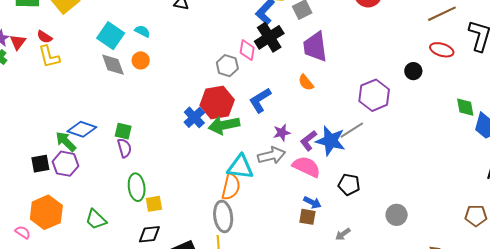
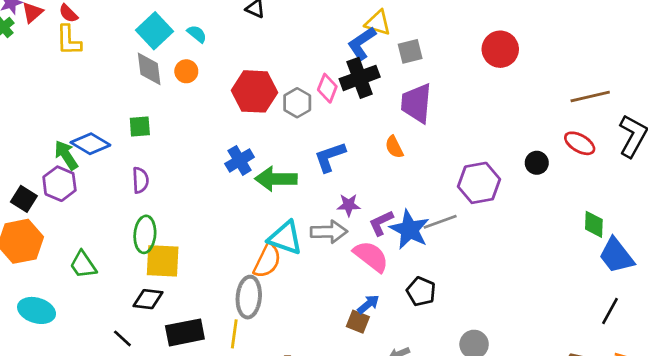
red hexagon: (217, 103) -> (255, 91), moved
green square: (123, 131) -> (140, 126), moved, turned -30
black square: (40, 164) -> (24, 199), moved, turned 30
blue arrow: (312, 202) -> (368, 304), turned -78
yellow square: (154, 204) -> (163, 261), size x1.6

